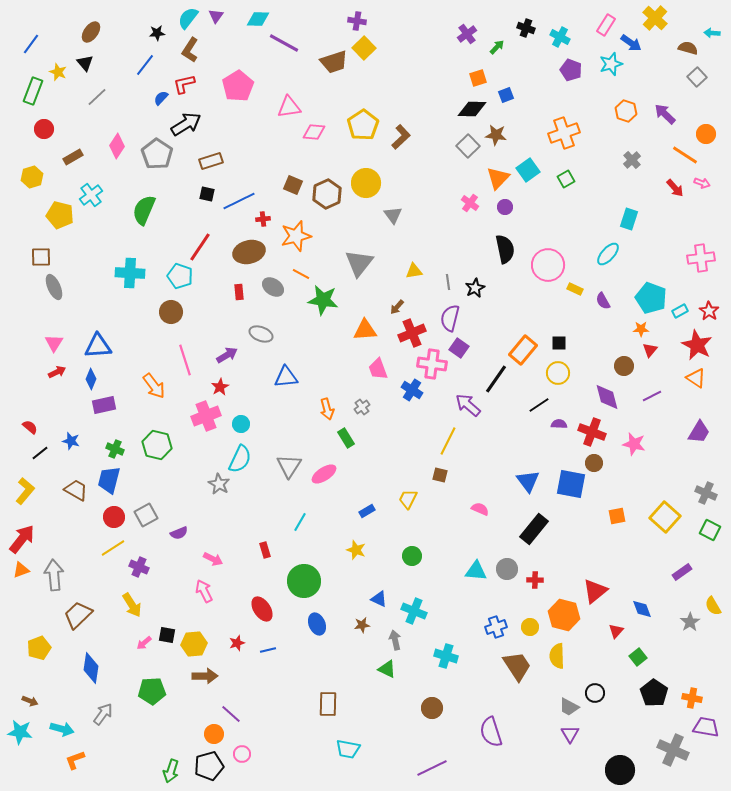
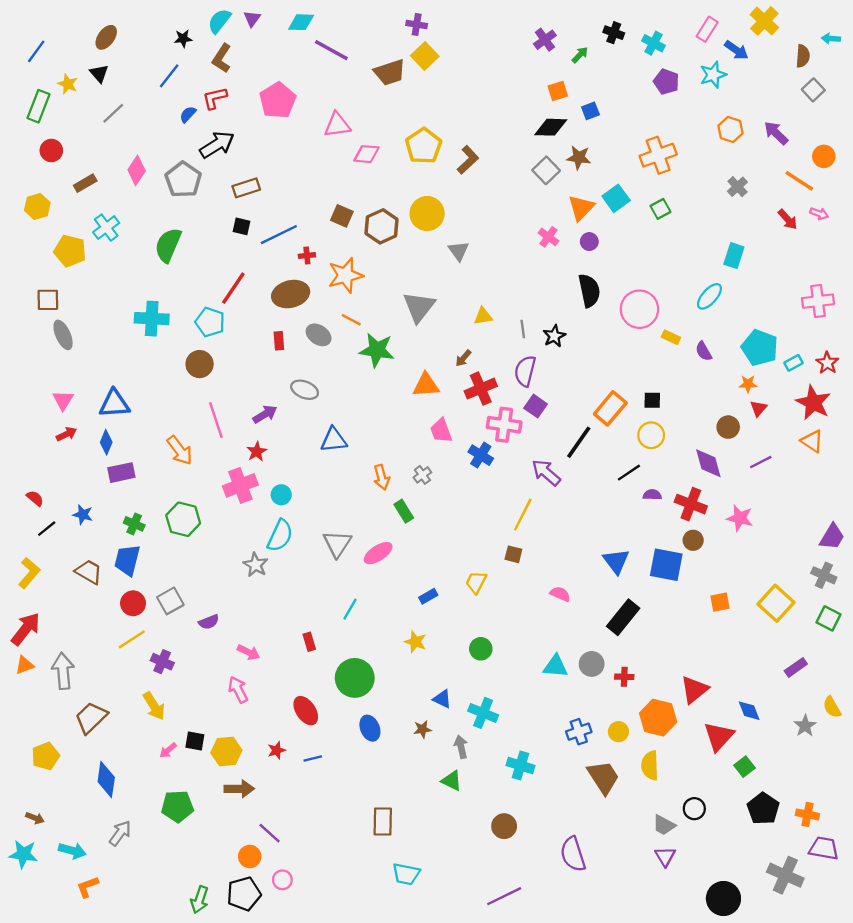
brown semicircle: (688, 48) -> (803, 56), turned 78
purple trapezoid: (699, 432) -> (832, 537), moved
red triangle: (616, 631) -> (719, 736), size x1.8

